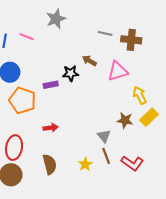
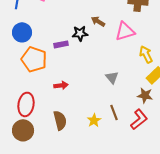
brown star: (125, 120) -> (145, 95), moved
gray triangle: (104, 136) -> (112, 77), moved
red L-shape: (132, 163) -> (139, 119), turned -75

